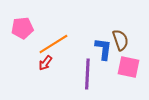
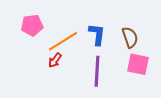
blue L-shape: (103, 49) -> (97, 34), moved

